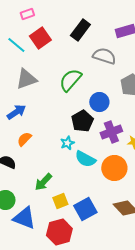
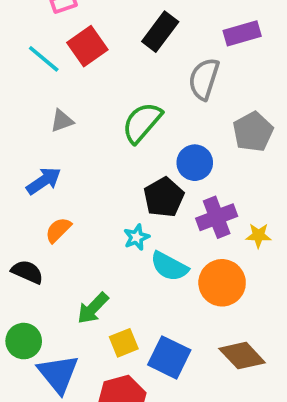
gray semicircle: (104, 56) -> (204, 79), turned -90
gray triangle: (26, 79) -> (62, 121), size x0.6
blue square: (85, 209) -> (169, 357), turned -35
blue triangle: (24, 218) -> (58, 374), turned 30

